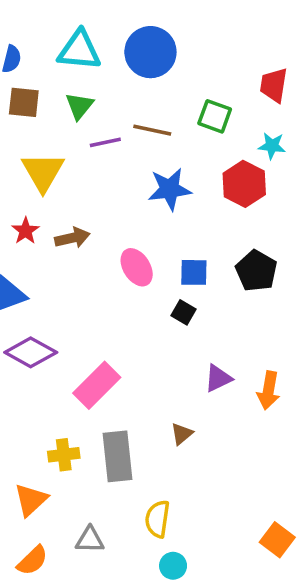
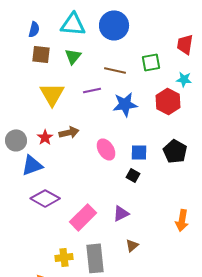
green square: (215, 116) -> (151, 62), turned -30
purple line: (105, 142) -> (92, 90), moved
red star: (26, 231) -> (45, 137), moved
purple triangle: (218, 378) -> (121, 213), moved

